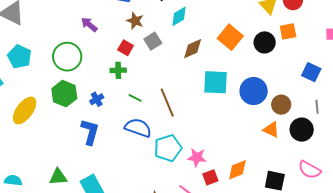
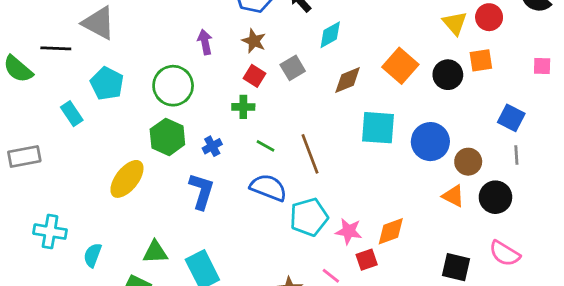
brown star: (135, 21) -> (254, 41), moved
purple arrow: (89, 24) -> (205, 42), turned 36
gray line: (317, 107) -> (516, 155), moved
yellow ellipse: (25, 110) -> (127, 179), moved
orange diamond: (237, 170) -> (391, 231), moved
cyan semicircle: (13, 180) -> (93, 255), turned -78

